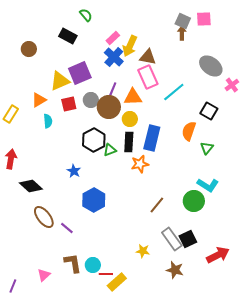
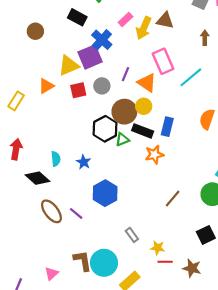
brown arrow: (182, 33) -> (205, 38), moved
blue cross: (114, 57) -> (102, 40), moved
brown triangle: (148, 57) -> (165, 20), moved
orange triangle: (133, 97) -> (147, 83), turned 36
brown circle: (109, 107) -> (124, 112), moved
cyan semicircle: (48, 121) -> (56, 159), moved
blue rectangle: (152, 138) -> (167, 127), size x0.7
black rectangle: (129, 142) -> (143, 131), turned -72
purple line: (67, 228) -> (76, 213), moved
gray rectangle: (172, 239) -> (132, 235), moved, size x0.6
cyan circle: (93, 265) -> (104, 263), size x1.6
red line: (106, 274) -> (165, 262), moved

